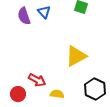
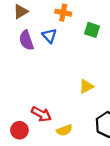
yellow triangle: (76, 56) -> (86, 86), size x0.6
yellow semicircle: (57, 94) -> (64, 130), turned 152

